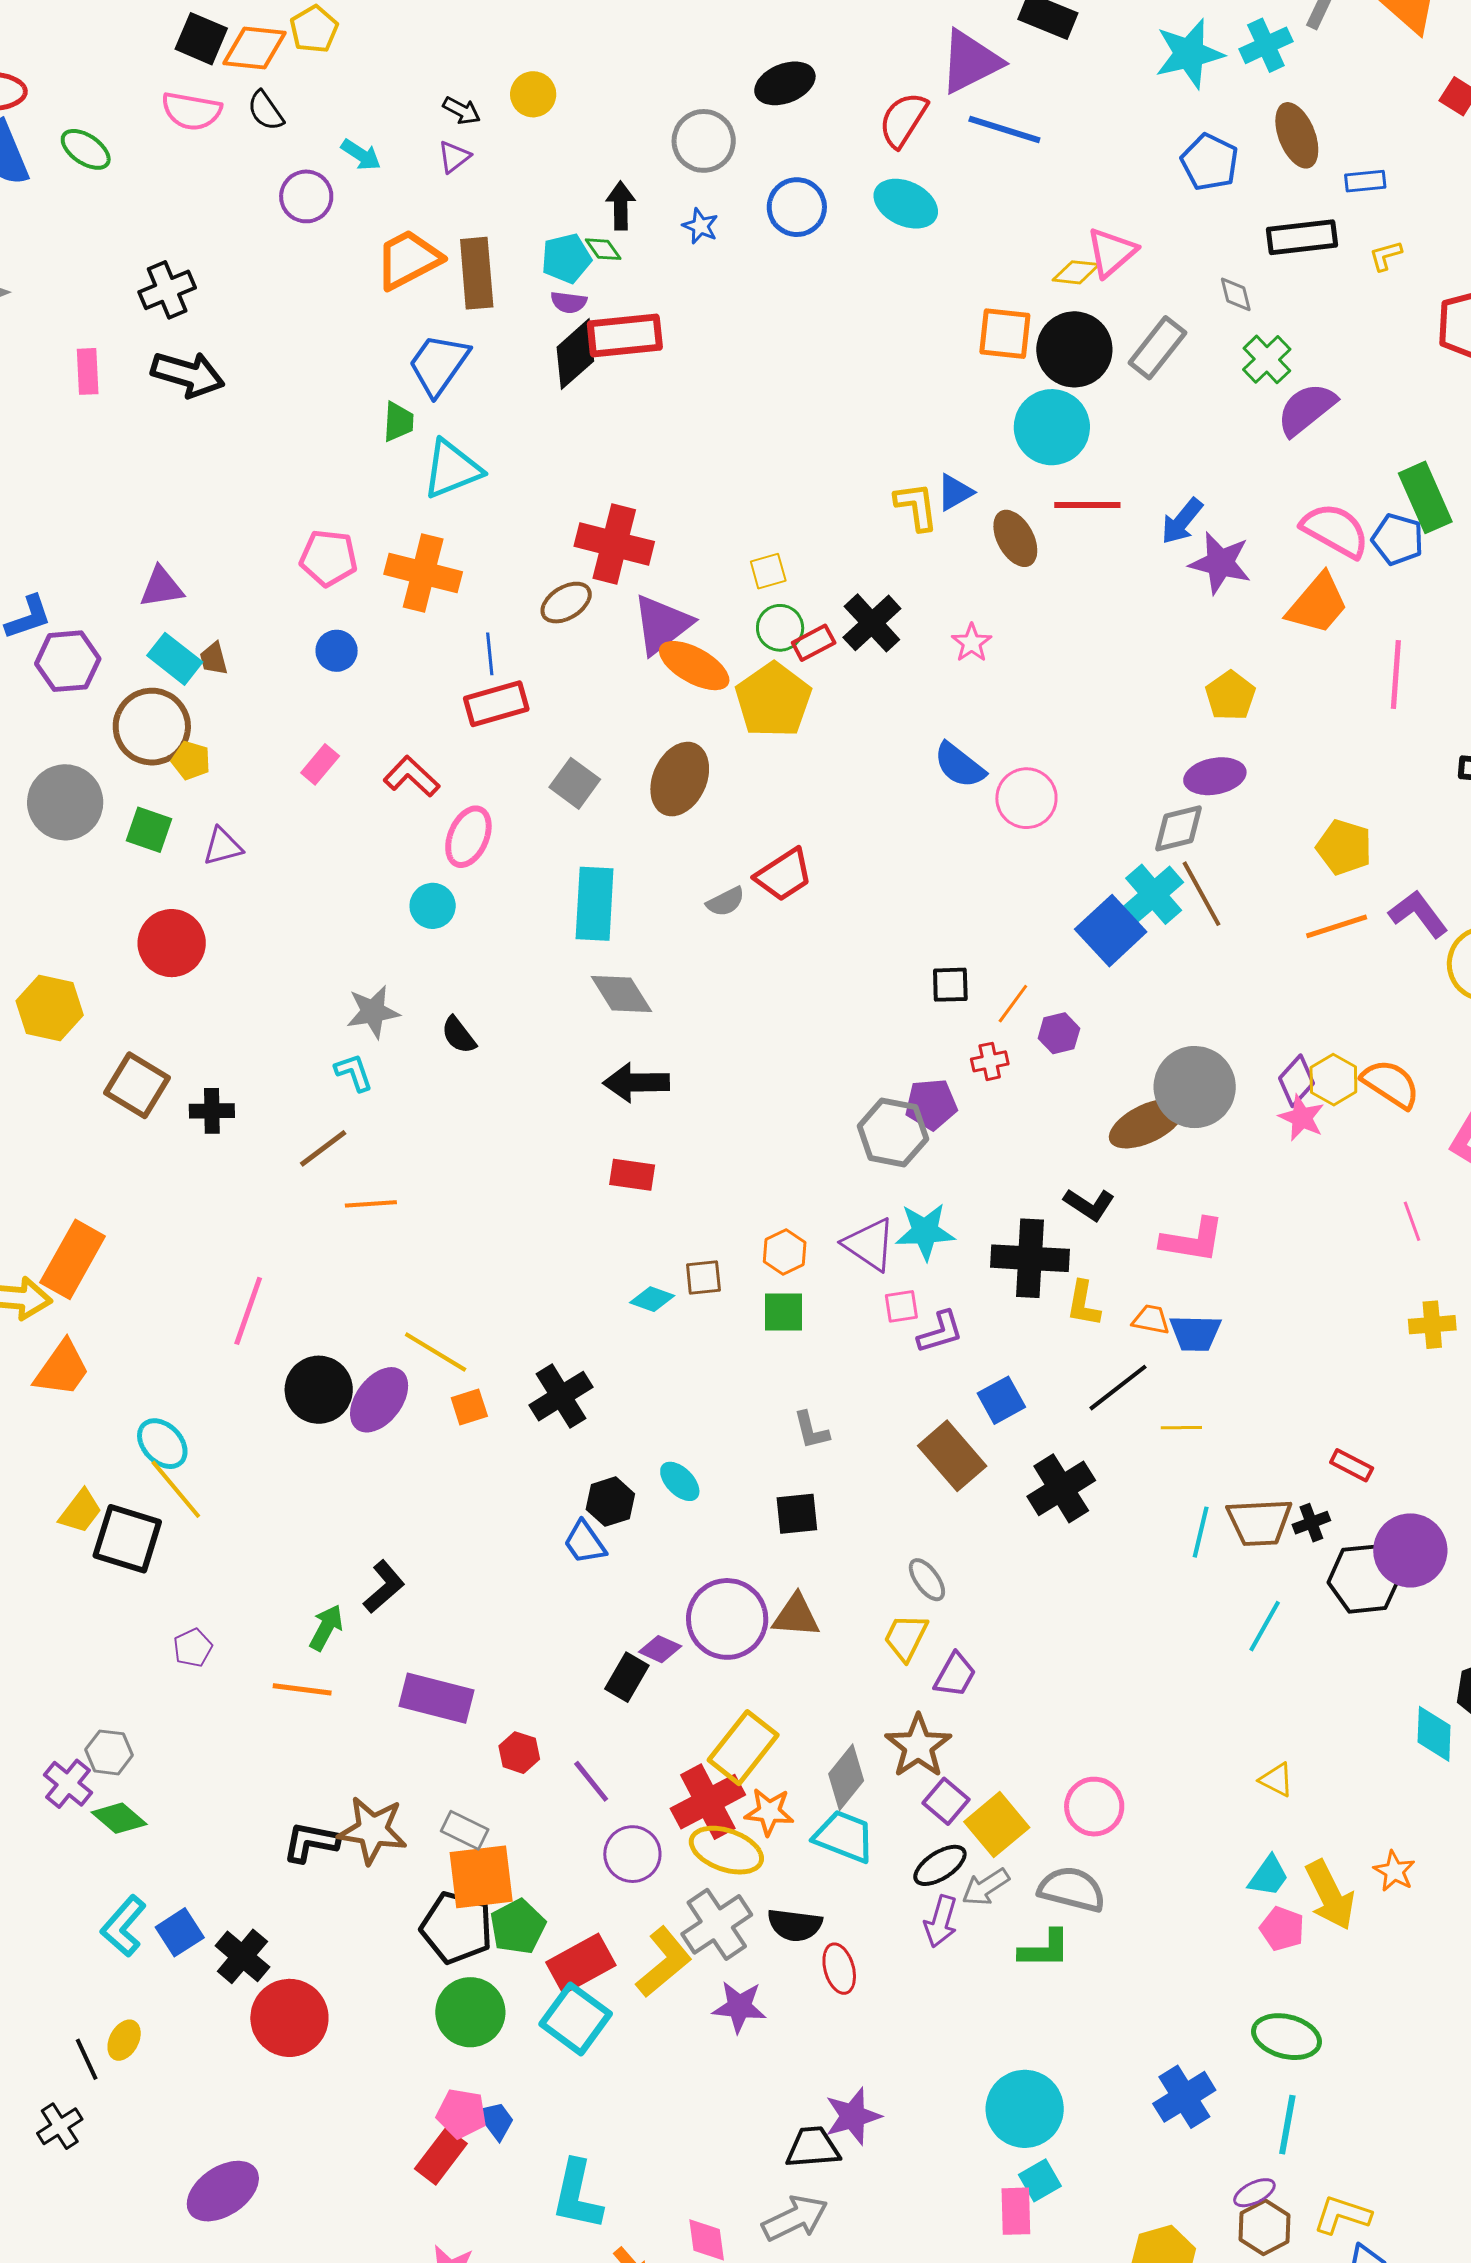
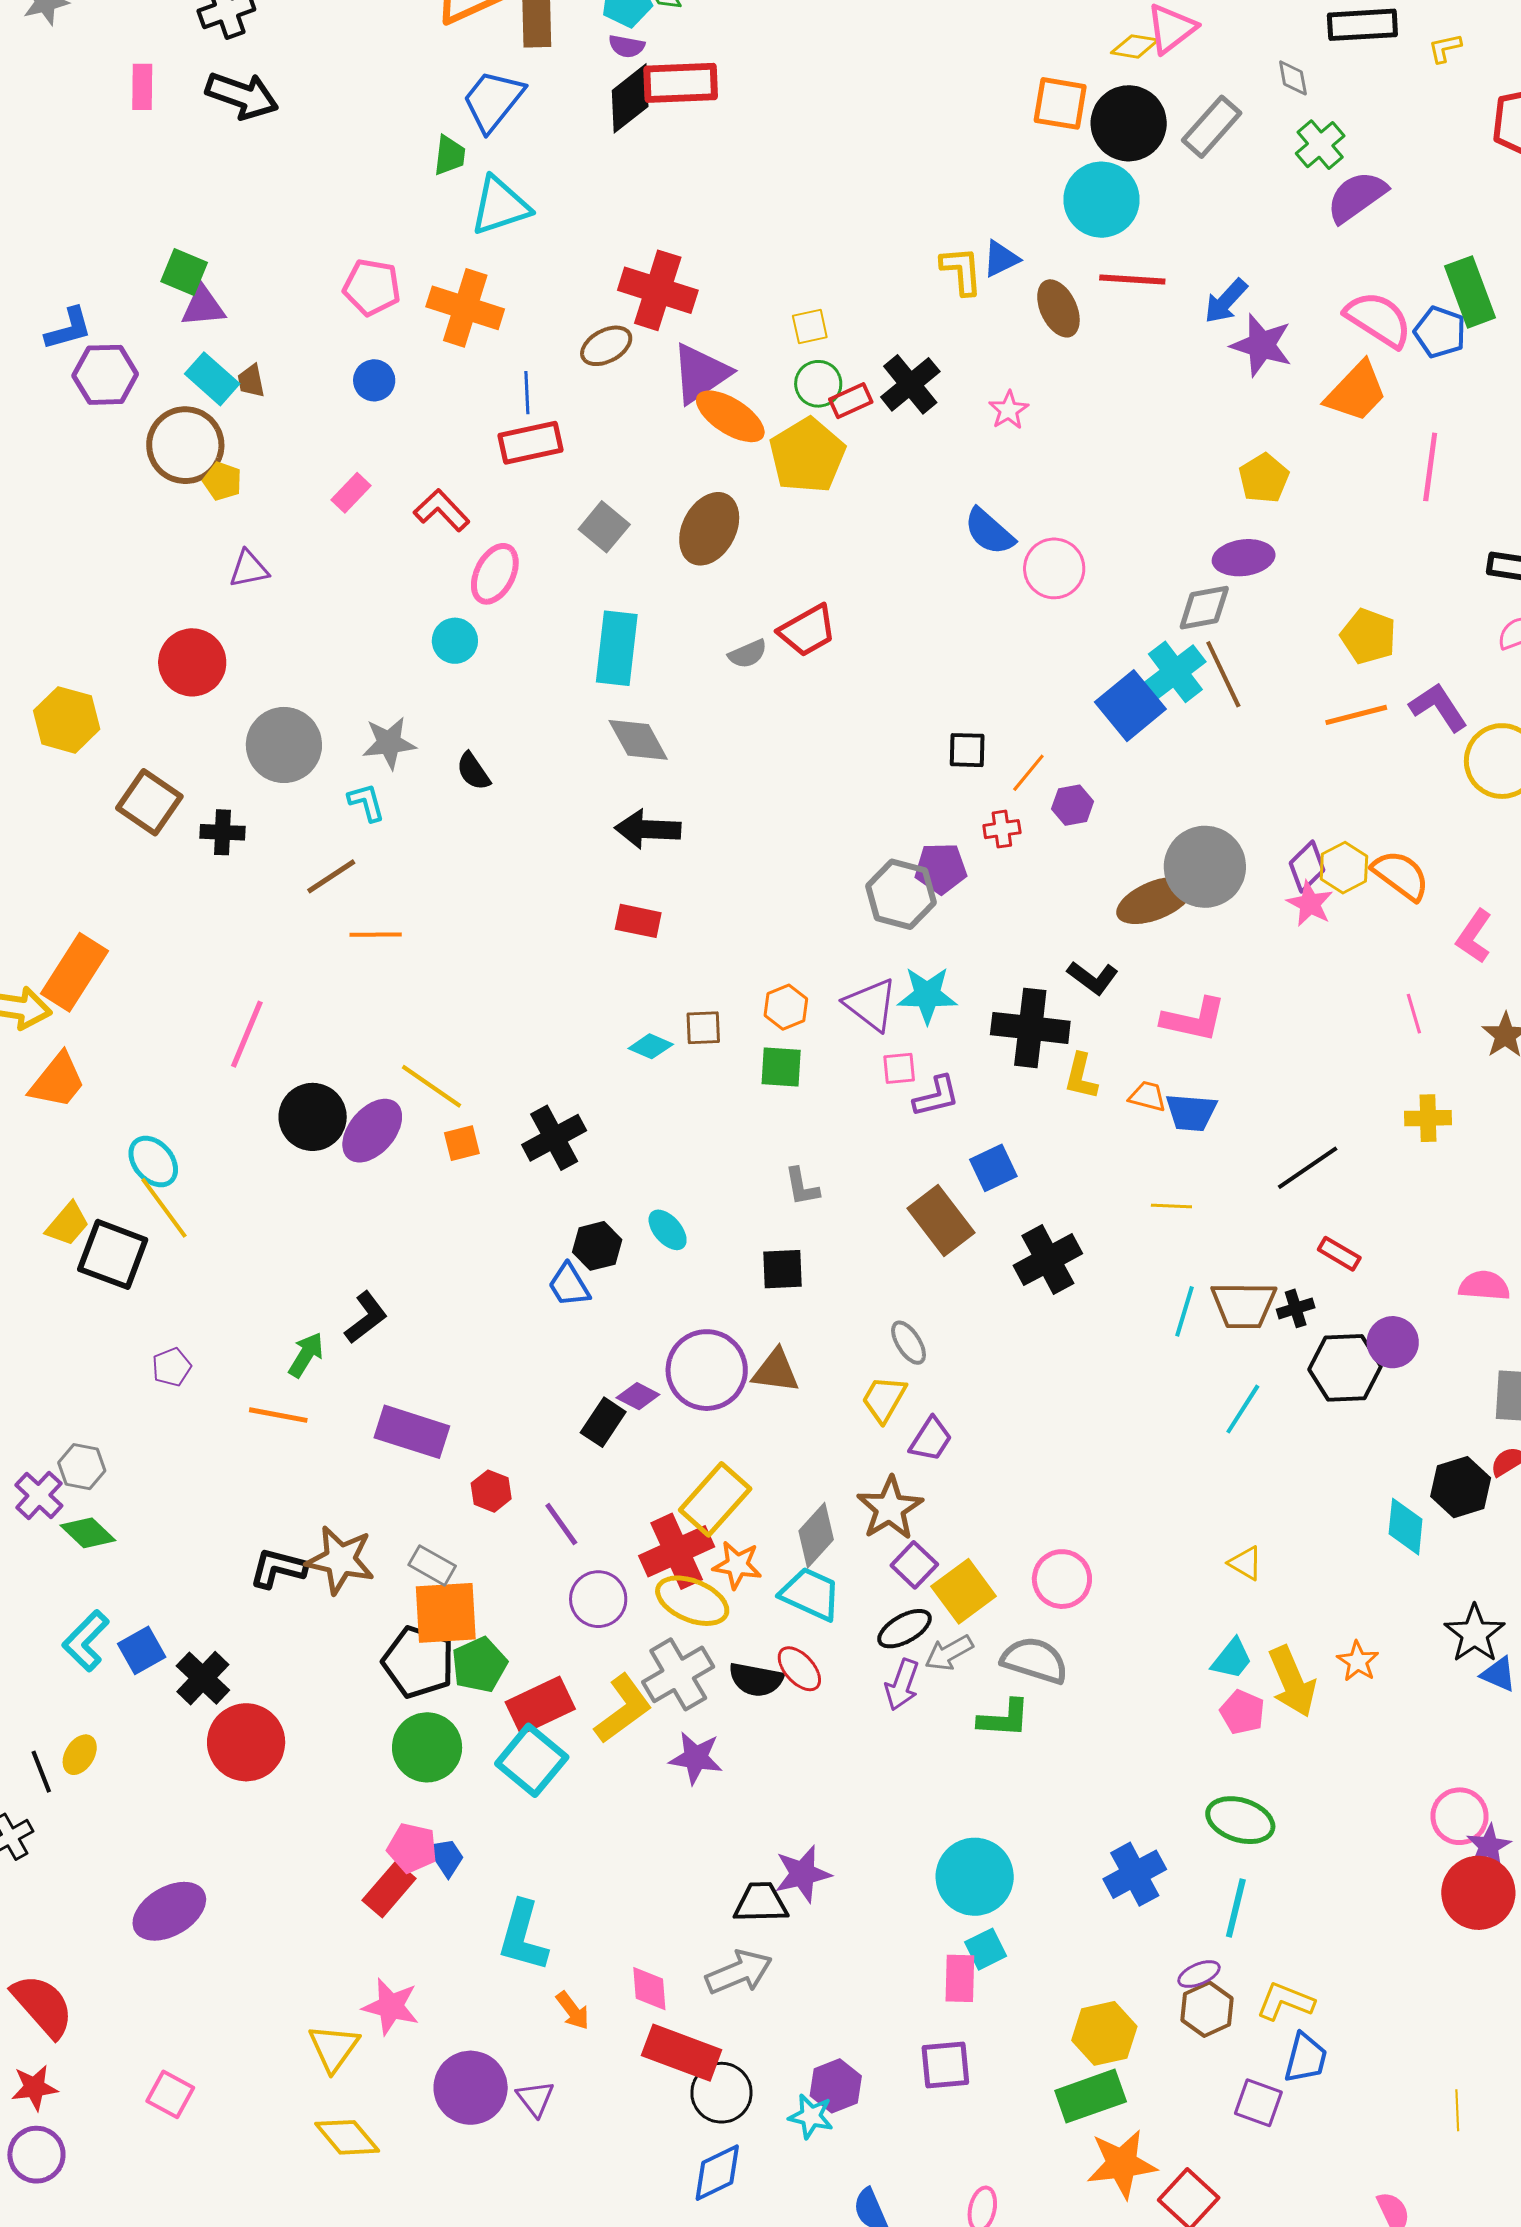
gray circle: (65, 802) -> (284, 745), moved
green square: (149, 830) -> (184, 272), moved
black line: (1118, 1388) -> (1308, 1168), moved
purple circle: (1410, 1550) -> (1393, 1342), size x0.7
red ellipse: (839, 1969) -> (799, 1669), moved, turned -30

